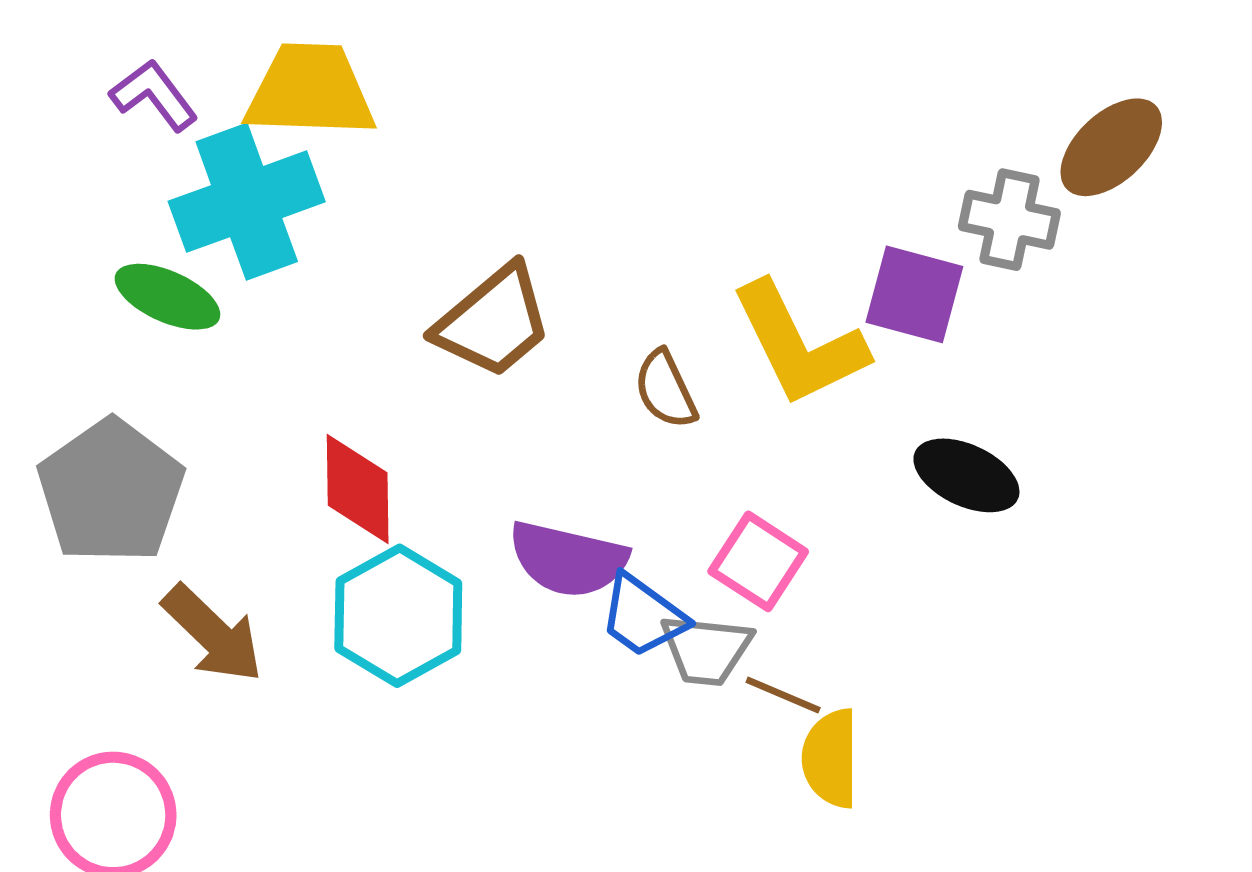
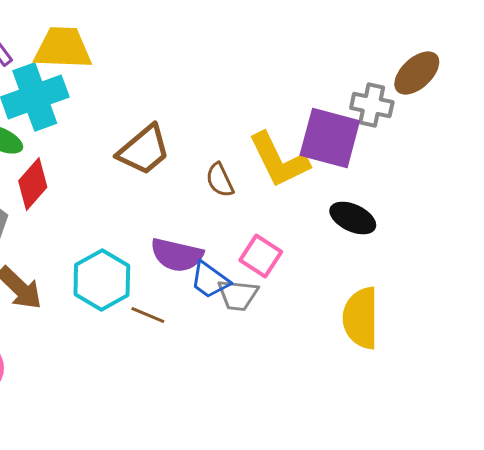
purple square: (914, 294) -> (330, 138), size x1.4
red diamond: (358, 489) -> (33, 184), moved, turned 42
brown line: (783, 695) -> (148, 315), moved
yellow semicircle: (831, 758) -> (361, 318), moved, size x1.4

